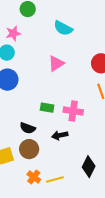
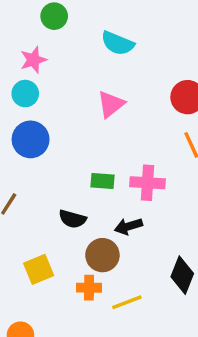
brown circle: (29, 149) -> (102, 255), moved
orange cross: (34, 177) -> (89, 288), moved, turned -32

